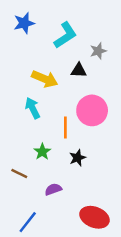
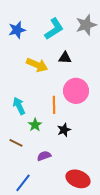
blue star: (24, 23) -> (17, 30), moved
gray star: (98, 51) -> (86, 25), moved, size x1.5
cyan arrow: (33, 108) -> (19, 106), moved

